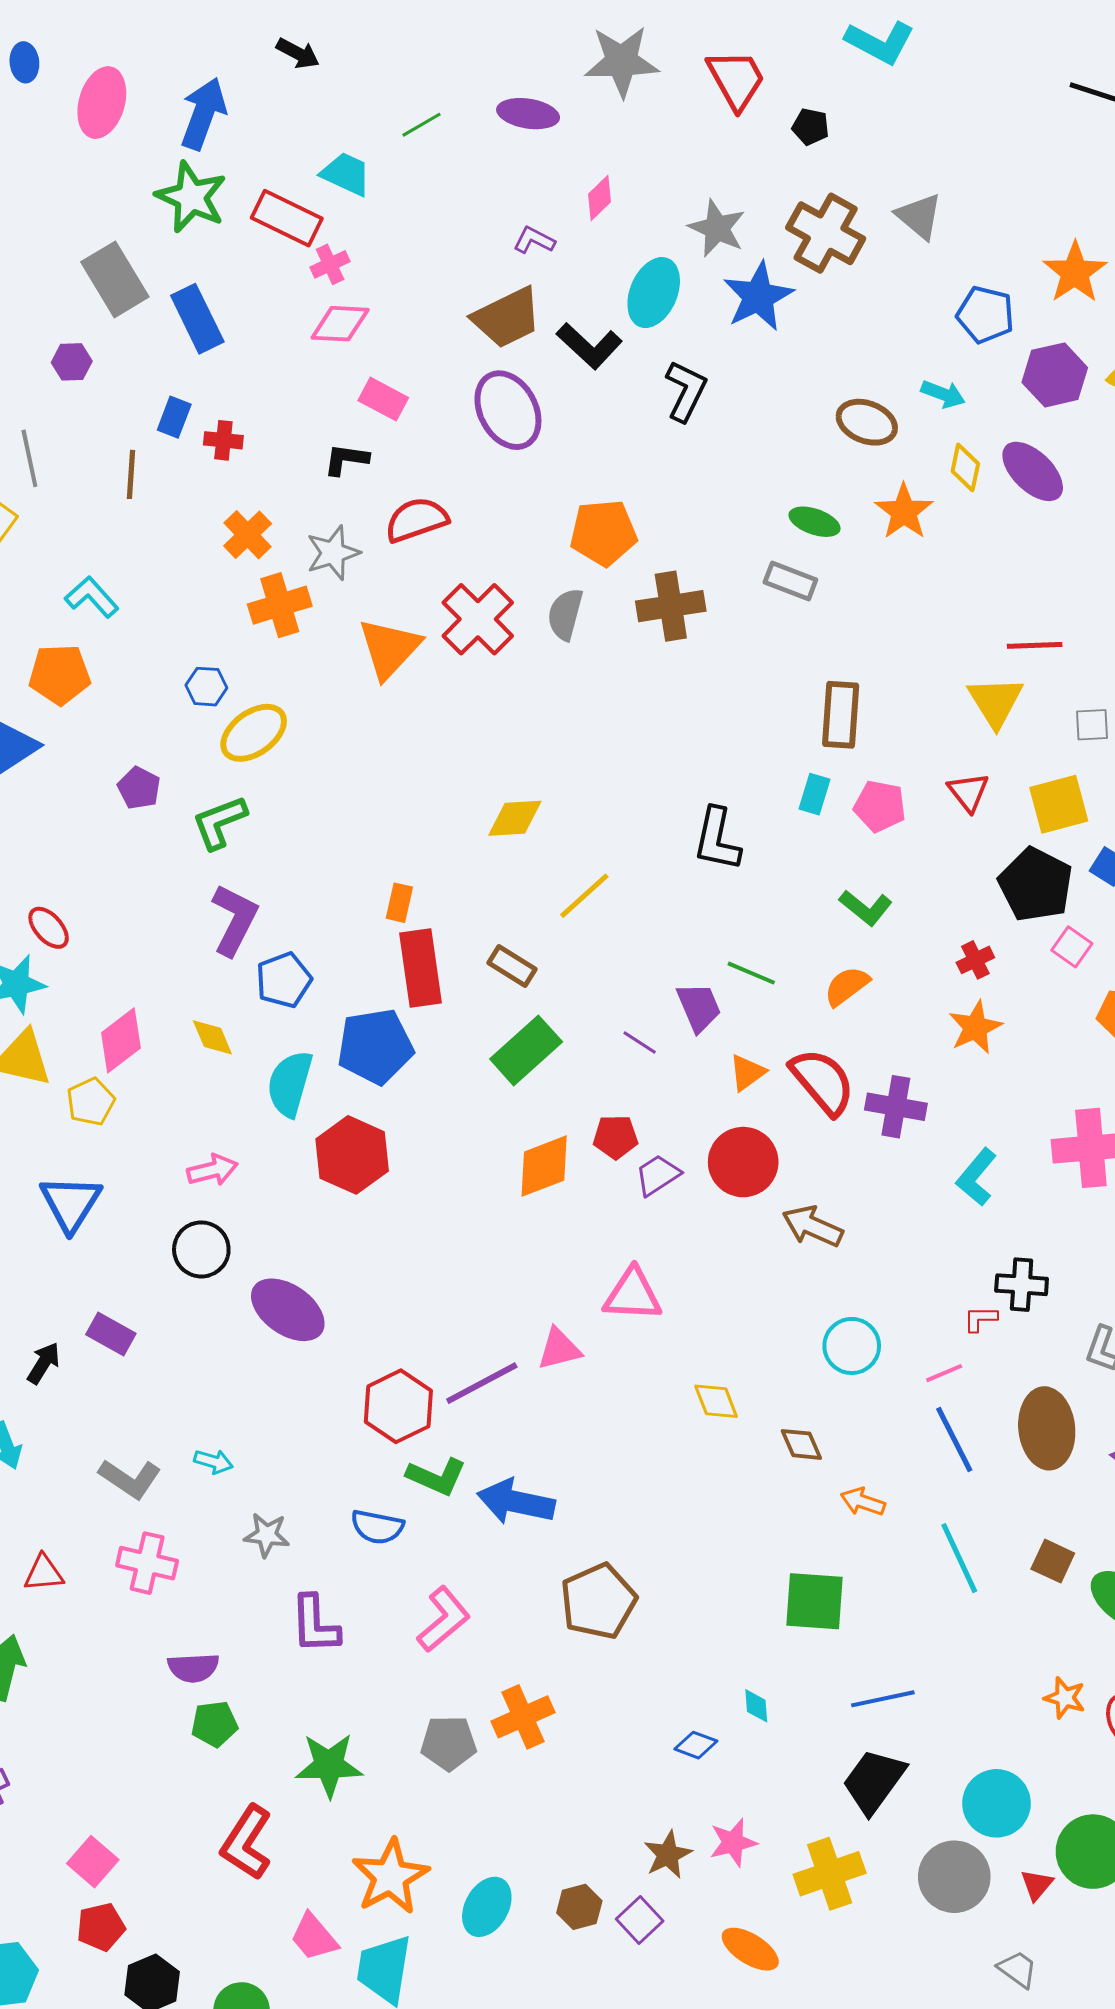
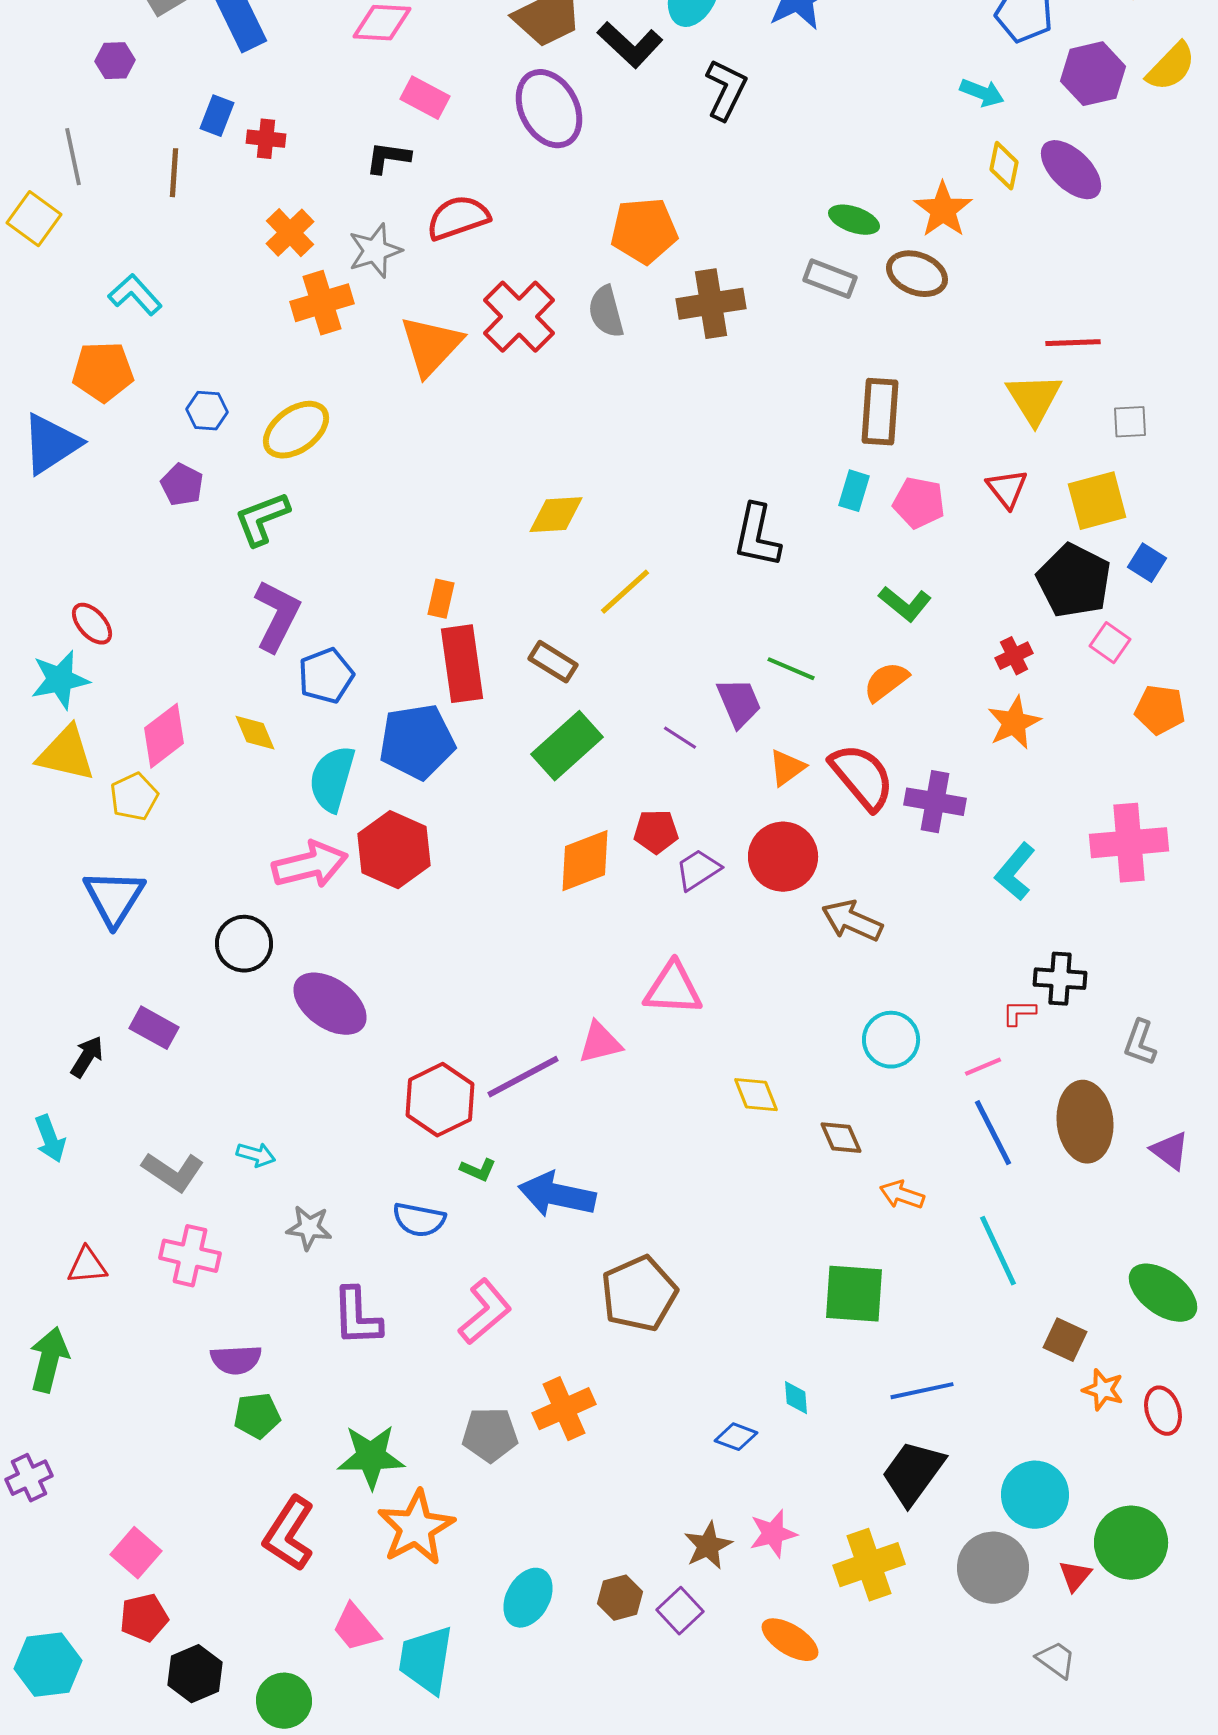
brown ellipse: (867, 422) -> (917, 274), moved
gray semicircle: (565, 614) -> (606, 312), turned -30
blue hexagon: (206, 687) -> (207, 411), moved
pink arrow: (212, 1170) -> (310, 865), moved, size x1.5
green L-shape: (437, 1477) -> (478, 1170), size x0.6
brown square: (1053, 1561) -> (1065, 1340), moved
orange star: (390, 1877) -> (416, 1528), moved

